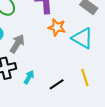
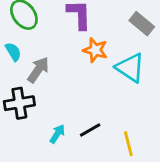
cyan arrow: (29, 77) -> (57, 134), moved
yellow line: (85, 77) -> (128, 144), moved

